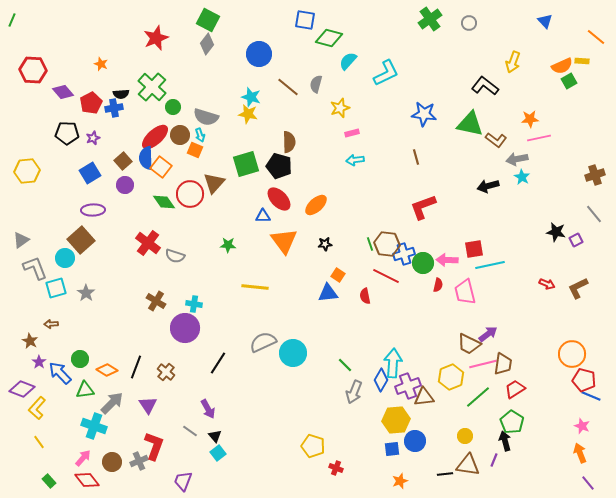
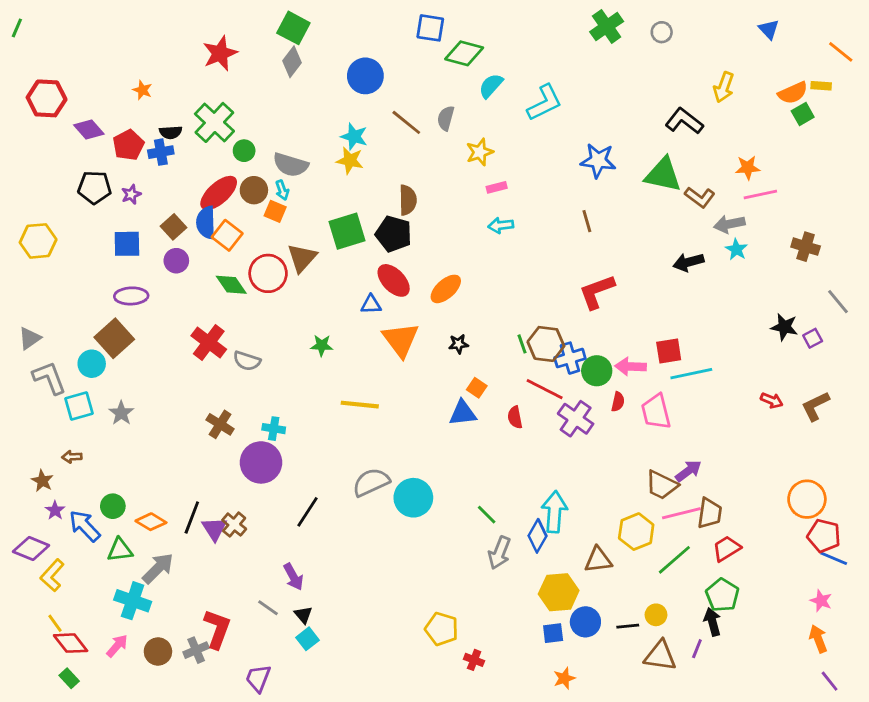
blue square: (90, 173) -> (127, 244), turned 30
brown cross: (595, 175) -> (806, 247), moved, turned 36
purple cross: (408, 386) -> (576, 419), moved, turned -35
purple triangle: (148, 405) -> (214, 529), moved
black line: (445, 474) -> (628, 626), moved
red diamond: (87, 480) -> (71, 643), moved

